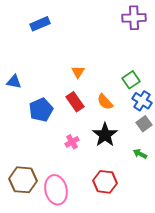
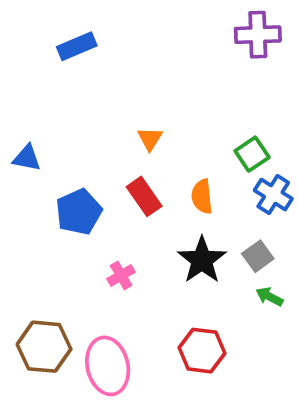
orange semicircle: (105, 102) -> (202, 196), turned 36
gray square: (144, 124) -> (258, 256), moved
pink cross: (72, 142) -> (121, 275), moved

